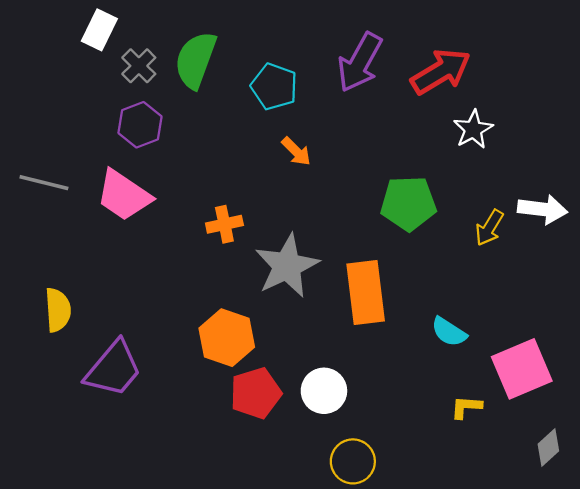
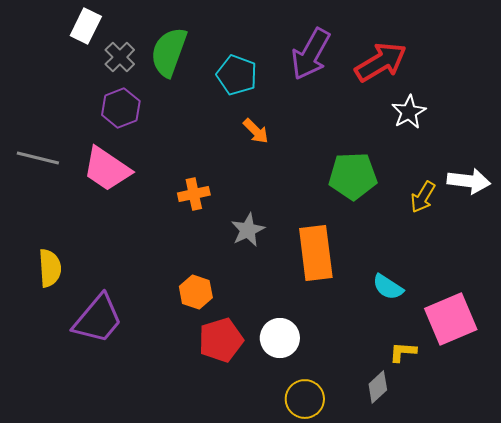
gray star: (287, 266) -> (248, 230), size x0.6
orange hexagon: (227, 338) -> (196, 292), size x0.7
gray diamond: (548, 448) -> (378, 387), moved

